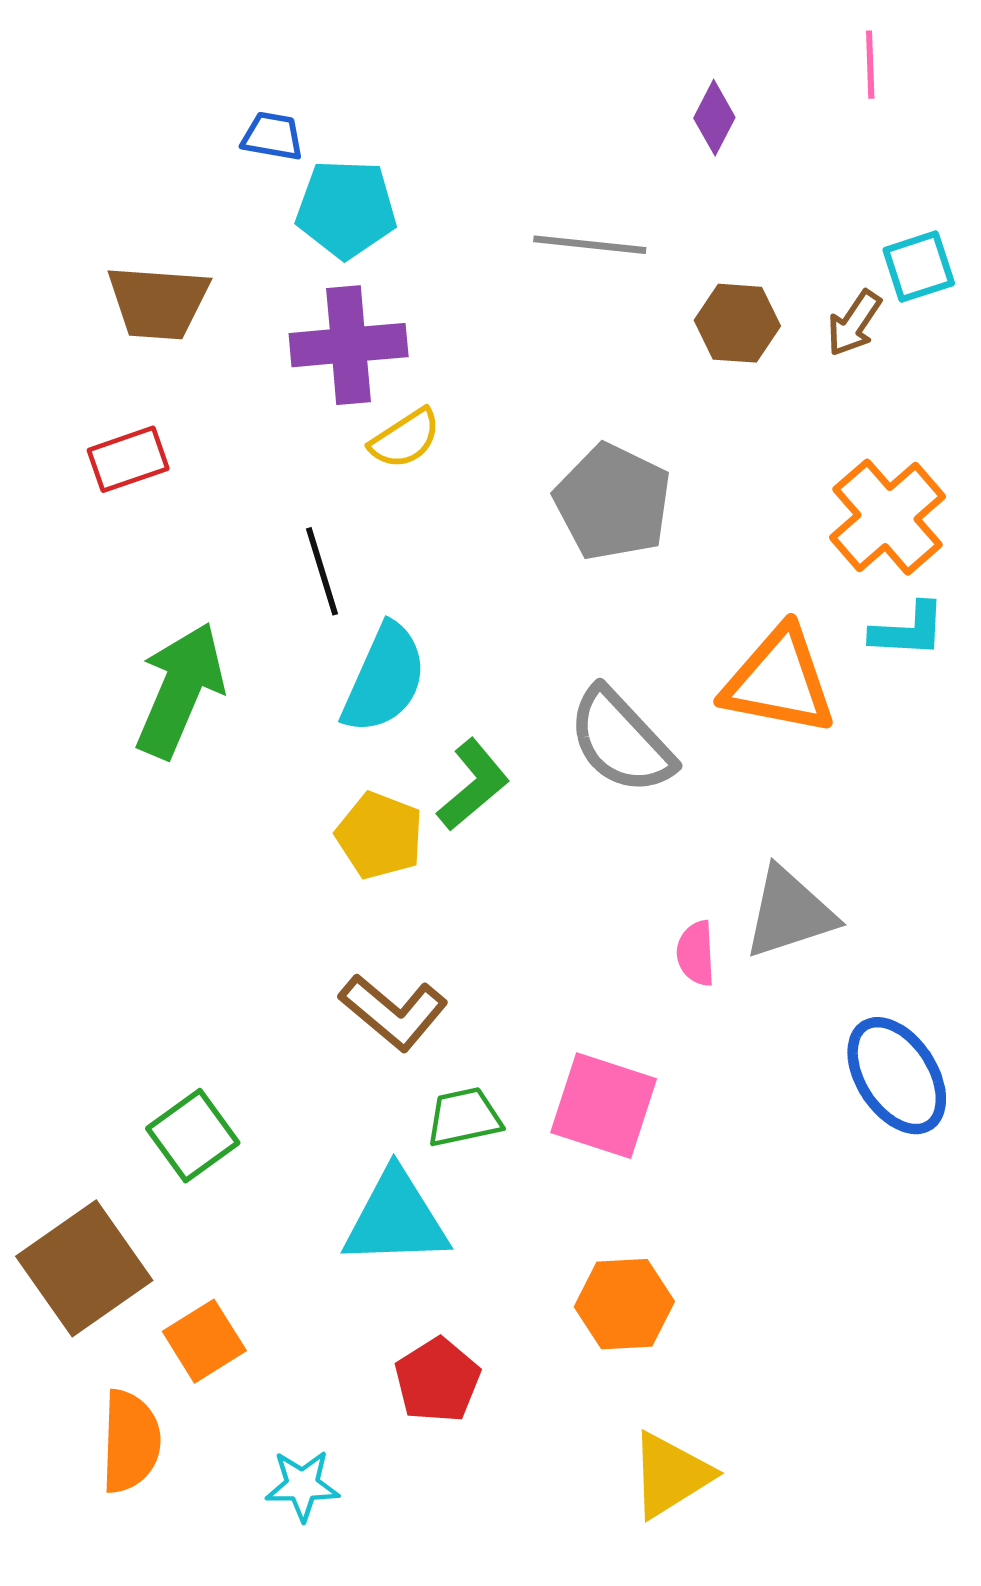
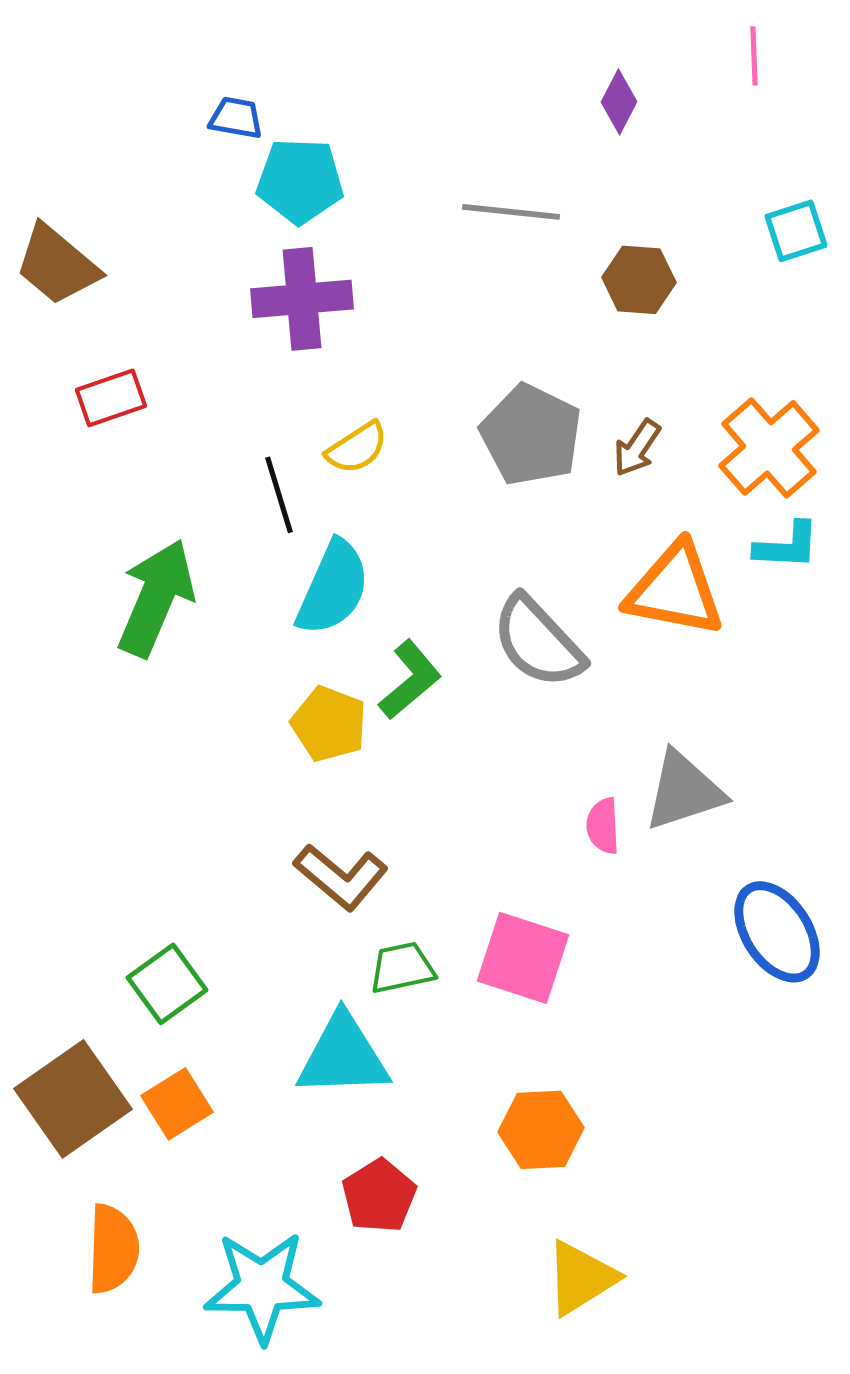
brown trapezoid: (158, 302) -> (57, 265), moved, turned 36
brown arrow: (854, 323) -> (637, 448), moved
yellow semicircle: (405, 439) -> (357, 448), moved
orange square: (204, 1341) -> (177, 1104), moved
cyan star: (302, 1485) -> (262, 1287), size x1.8

